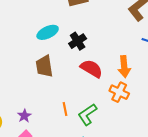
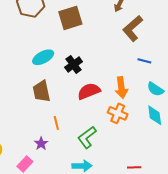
red semicircle: (91, 69) -> (89, 91), turned -50
orange line: (65, 109) -> (56, 123), moved
purple star: (24, 116) -> (41, 144), moved

